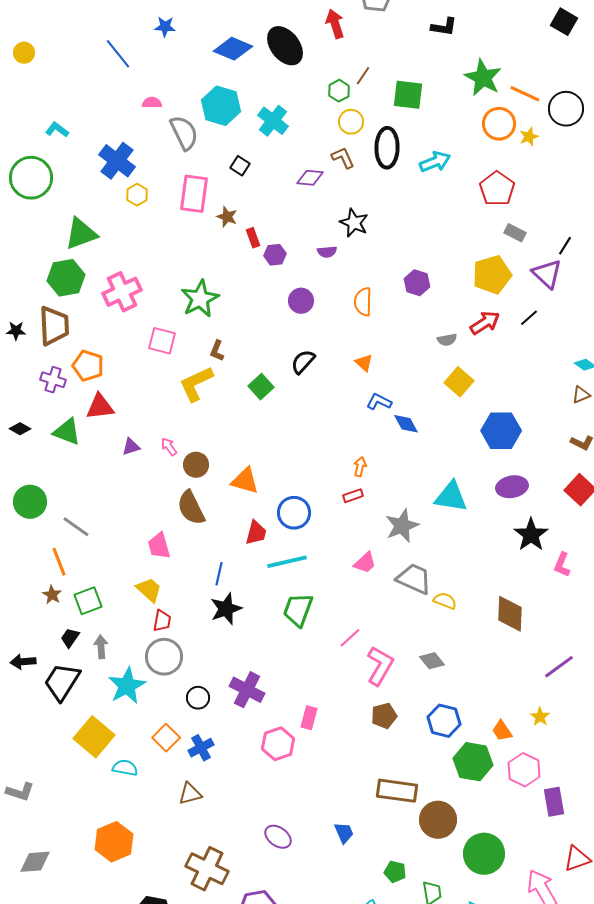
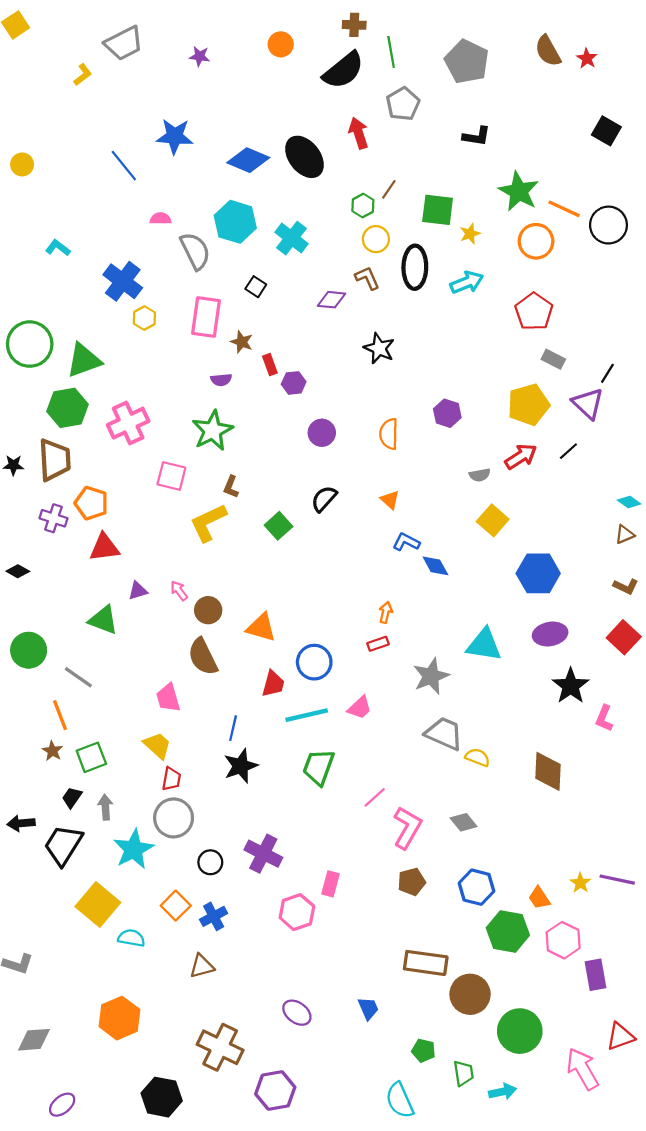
blue star: (165, 27) -> (175, 136), size x1.6
yellow star: (529, 137) -> (470, 234), moved
green circle: (31, 178) -> (30, 344), moved
purple semicircle: (327, 252) -> (221, 380), moved
green triangle: (67, 432) -> (103, 620), moved
pink trapezoid: (365, 563) -> (360, 708), moved
purple line: (559, 667) -> (617, 880), moved, turned 48

